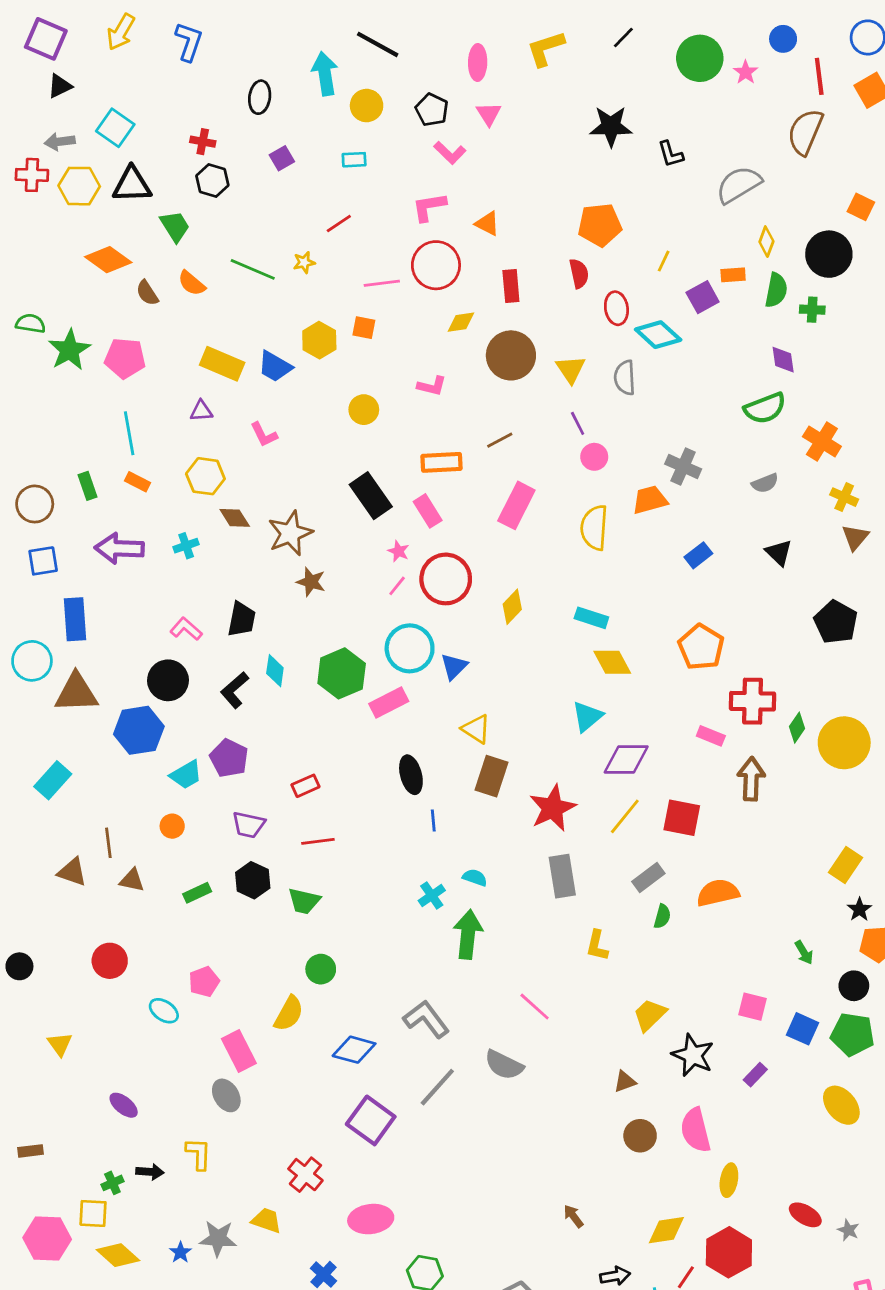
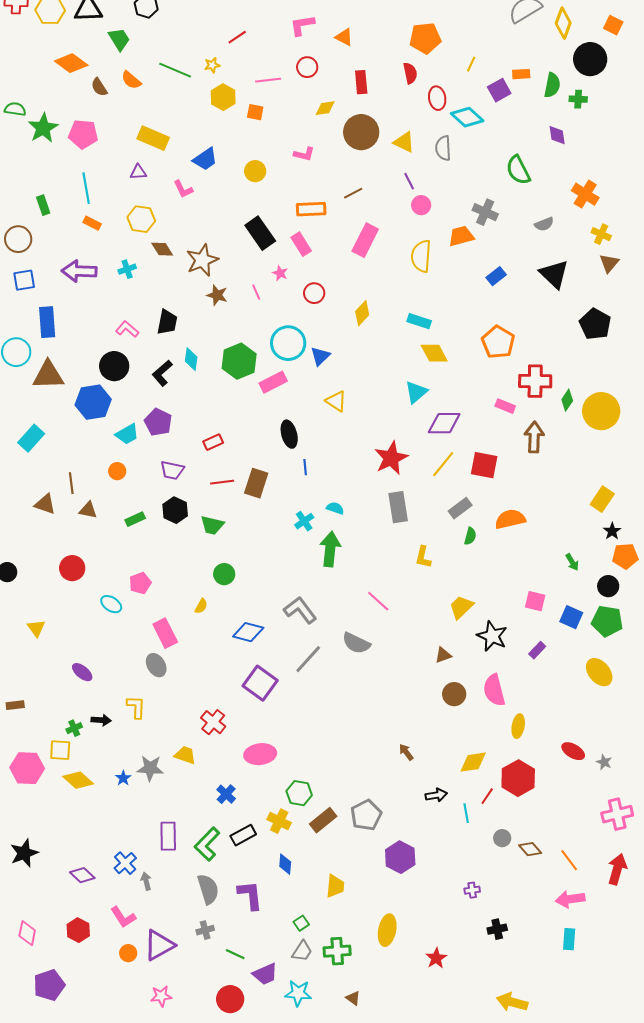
yellow diamond: (766, 242) -> (563, 23), moved, size x1.4
red circle: (436, 265) -> (307, 67), size x0.6
yellow hexagon: (319, 340) -> (223, 97), moved
blue trapezoid: (275, 367) -> (205, 159), moved, turned -64
yellow triangle: (571, 369) -> (404, 142), turned -30
green semicircle: (765, 408) -> (518, 170), moved, turned 84
green rectangle: (87, 486) -> (43, 205), moved
black triangle: (779, 553) -> (554, 274), size x1.5
red circle: (446, 579) -> (314, 293), size x0.6
pink line: (397, 586) -> (256, 292), moved, turned -63
brown rectangle: (491, 776) -> (256, 483), moved
yellow semicircle: (289, 1014) -> (201, 606), size x0.6

